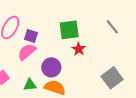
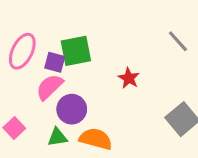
green square: (69, 30) -> (76, 51), moved
purple circle: (51, 67) -> (72, 109), moved

